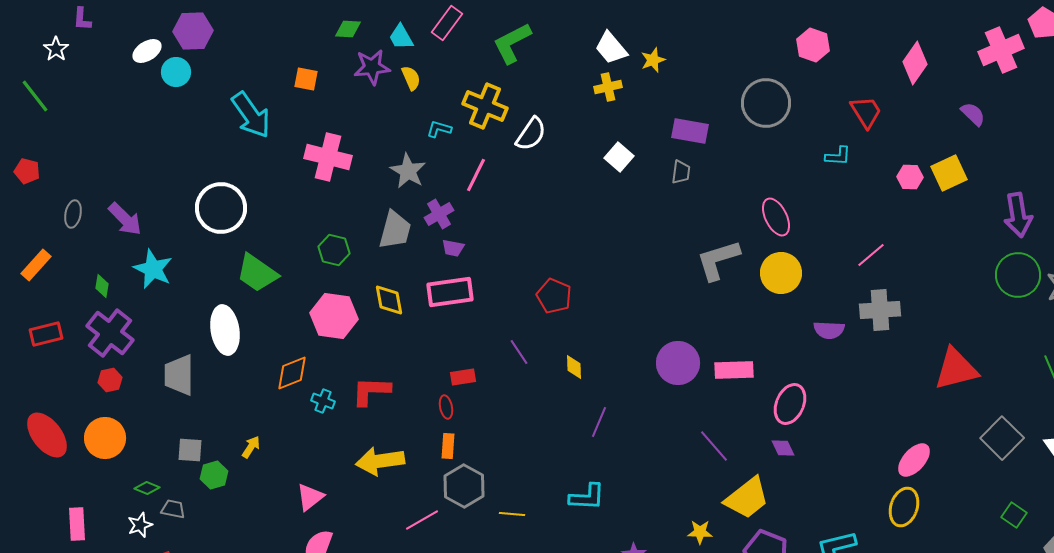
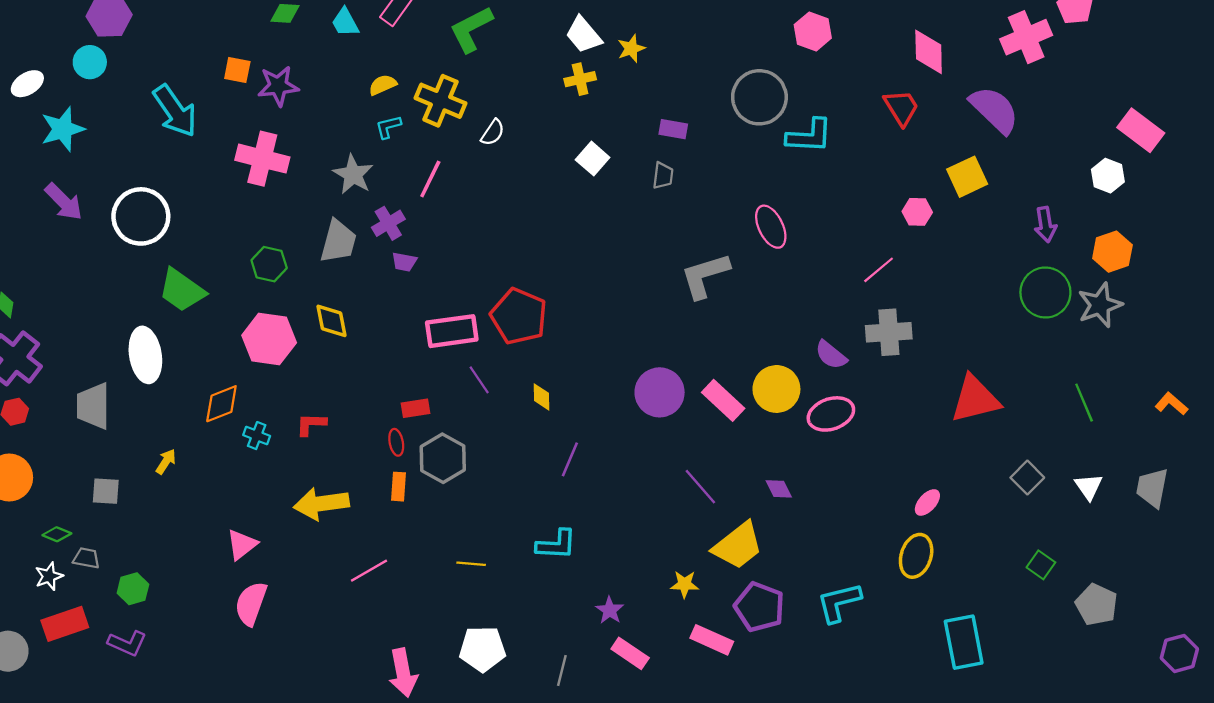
white ellipse: (147, 51) -> (27, 84), moved
pink diamond: (915, 63) -> (929, 52), turned -36
purple star: (372, 67) -> (278, 86), moved
yellow semicircle: (411, 78) -> (383, 85), moved, turned -90
red trapezoid: (866, 112) -> (901, 107), moved
purple semicircle: (973, 114) -> (994, 110), size x1.8
cyan L-shape: (439, 129) -> (388, 127), turned -30
purple rectangle: (690, 131) -> (673, 129), size x0.7
white semicircle: (531, 134) -> (493, 132), size x0.7
cyan L-shape: (838, 156) -> (809, 136), moved, size x1.6
pink hexagon: (910, 177) -> (917, 212), moved
purple arrow: (1018, 215) -> (1045, 224), size x0.7
purple arrow: (125, 219) -> (64, 202), moved
cyan star: (153, 269) -> (63, 129), moved, turned 30
yellow circle: (781, 273) -> (776, 389), moved
pink rectangle: (450, 292) -> (452, 331), moved
red pentagon: (554, 296) -> (519, 316), size x1.4
purple semicircle: (829, 330) -> (831, 355), turned 36
pink rectangle: (734, 370) -> (723, 400), turned 45
red L-shape: (371, 391) -> (311, 424), size x0.7
pink ellipse: (790, 404) -> (831, 414), moved, turned 48
gray square: (1002, 438) -> (1027, 478), size x0.7
yellow arrow: (251, 447) -> (166, 462), moved
pink ellipse: (914, 460) -> (927, 502), size x0.7
green hexagon: (214, 475) -> (133, 589), moved
gray hexagon: (464, 486) -> (443, 458), moved

